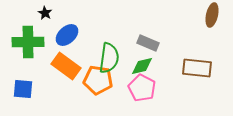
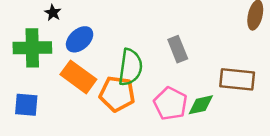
gray rectangle: (148, 43) -> (178, 49), turned 45
green diamond: (142, 66) -> (201, 105), moved

